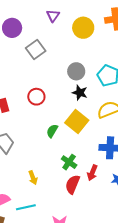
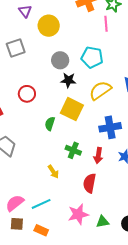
yellow circle: (83, 28) -> (49, 26), moved
gray square: (36, 50) -> (16, 48), turned 30
yellow arrow: (33, 178) -> (53, 172), moved
red semicircle: (73, 184) -> (90, 183), moved

